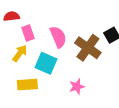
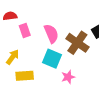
yellow arrow: (20, 53) -> (13, 57), moved
cyan square: (46, 63) -> (52, 59), moved

